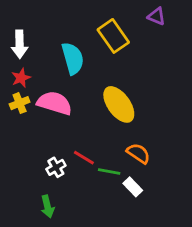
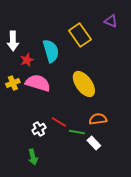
red star: (21, 78) -> (27, 60), moved
orange semicircle: (138, 153) -> (98, 119), turned -42

